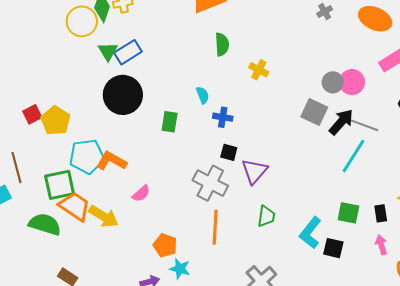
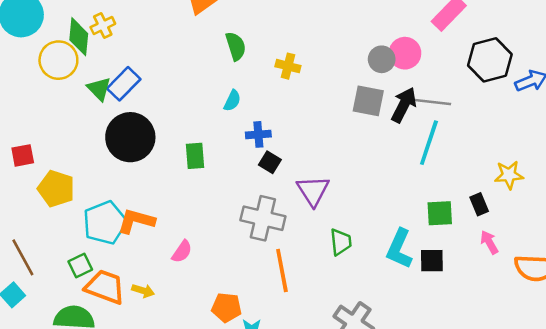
cyan semicircle: (203, 95) -> (232, 101), moved, turned 60
red square: (32, 114) -> (23, 155), moved, turned 30
black square: (229, 152) -> (270, 162), moved, turned 30
green square: (60, 185) -> (80, 265), size x0.6
yellow arrow: (104, 216) -> (143, 291), size x0.6

